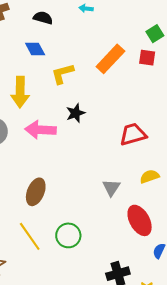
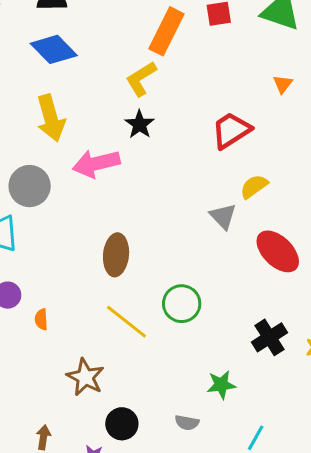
blue diamond: (35, 49) -> (54, 49), size x1.4
yellow L-shape: (63, 74) -> (141, 79), moved
yellow semicircle: (150, 176) -> (254, 186), moved

